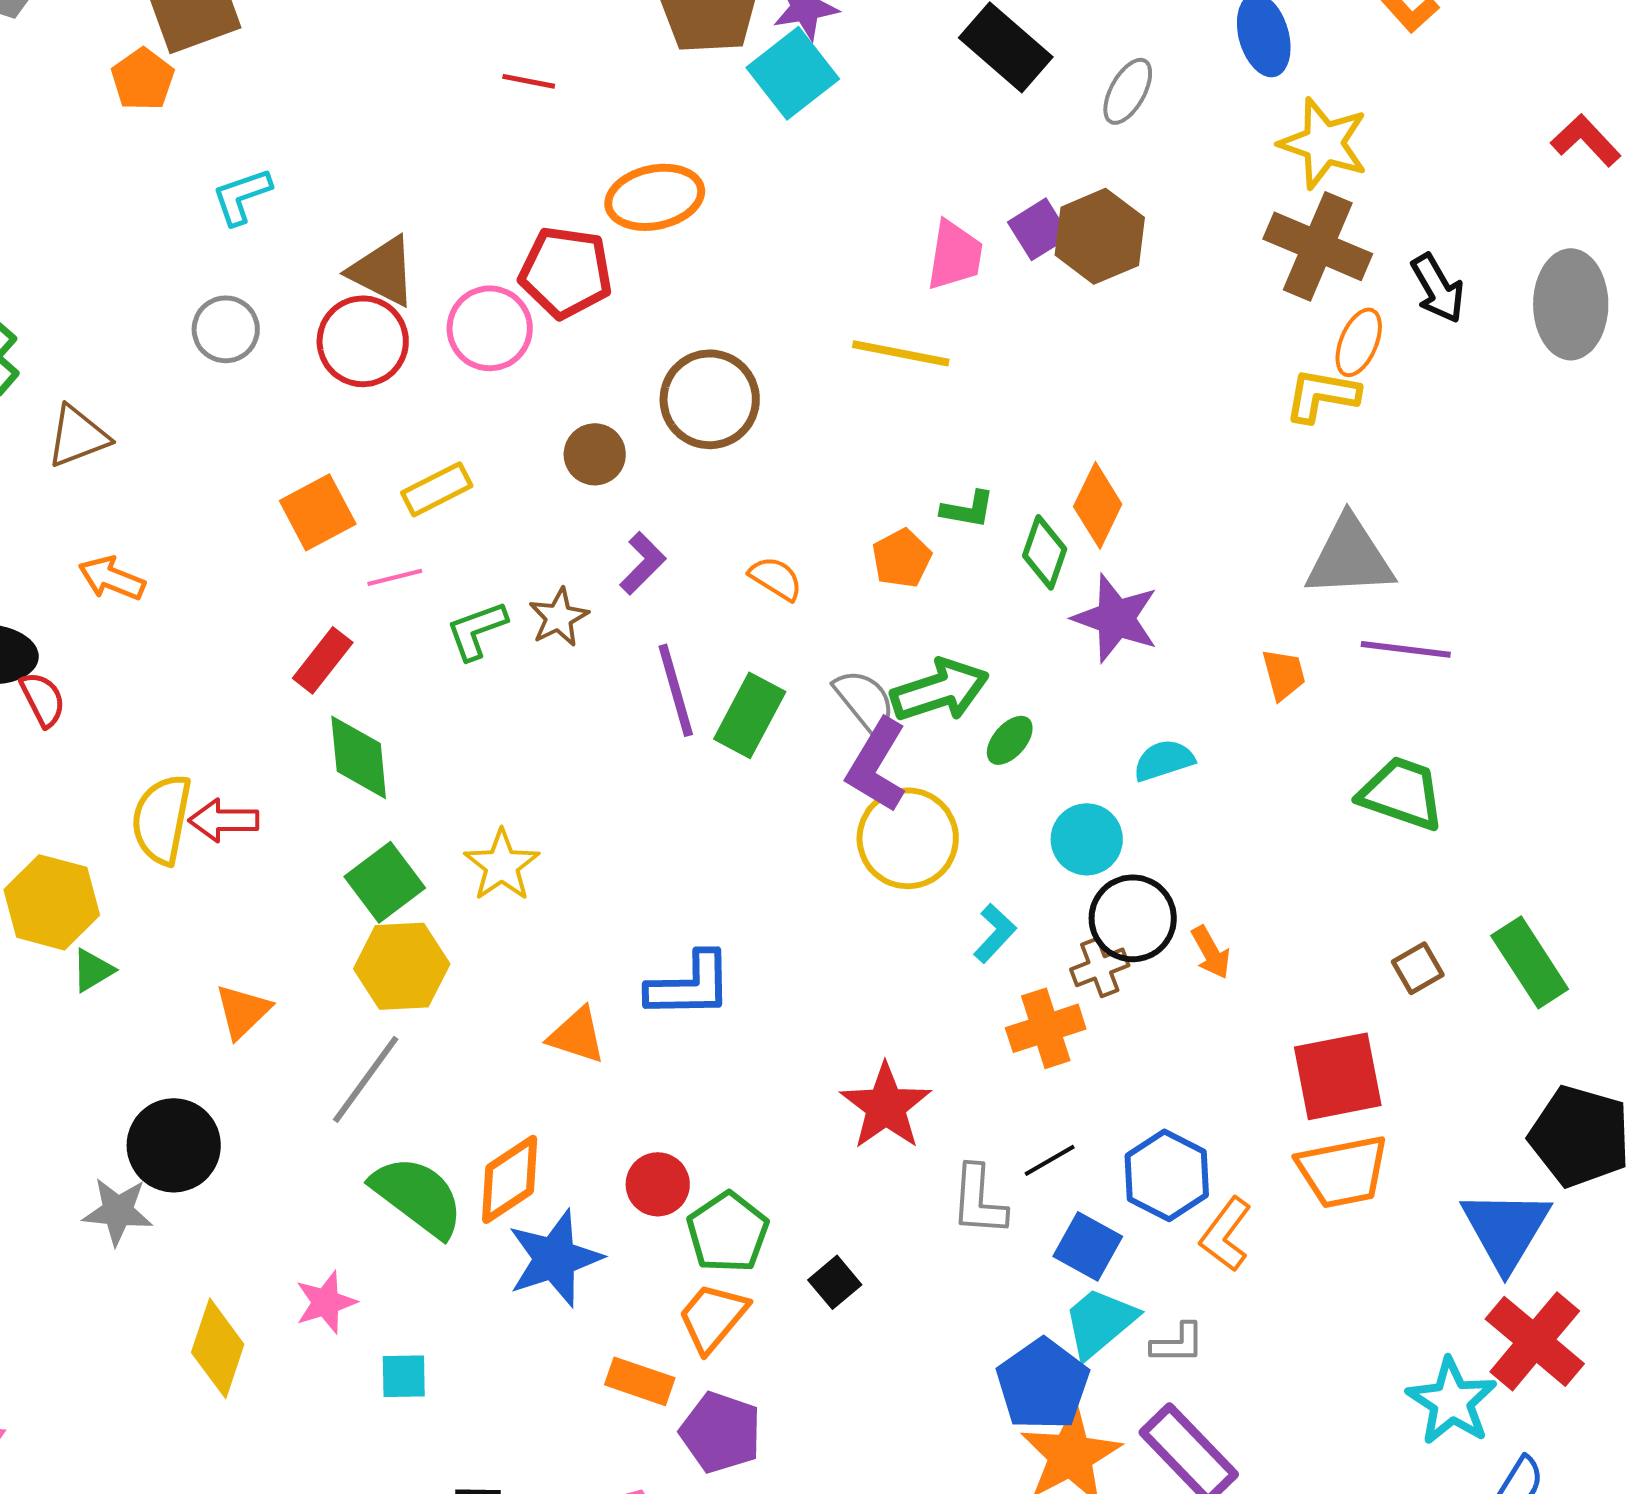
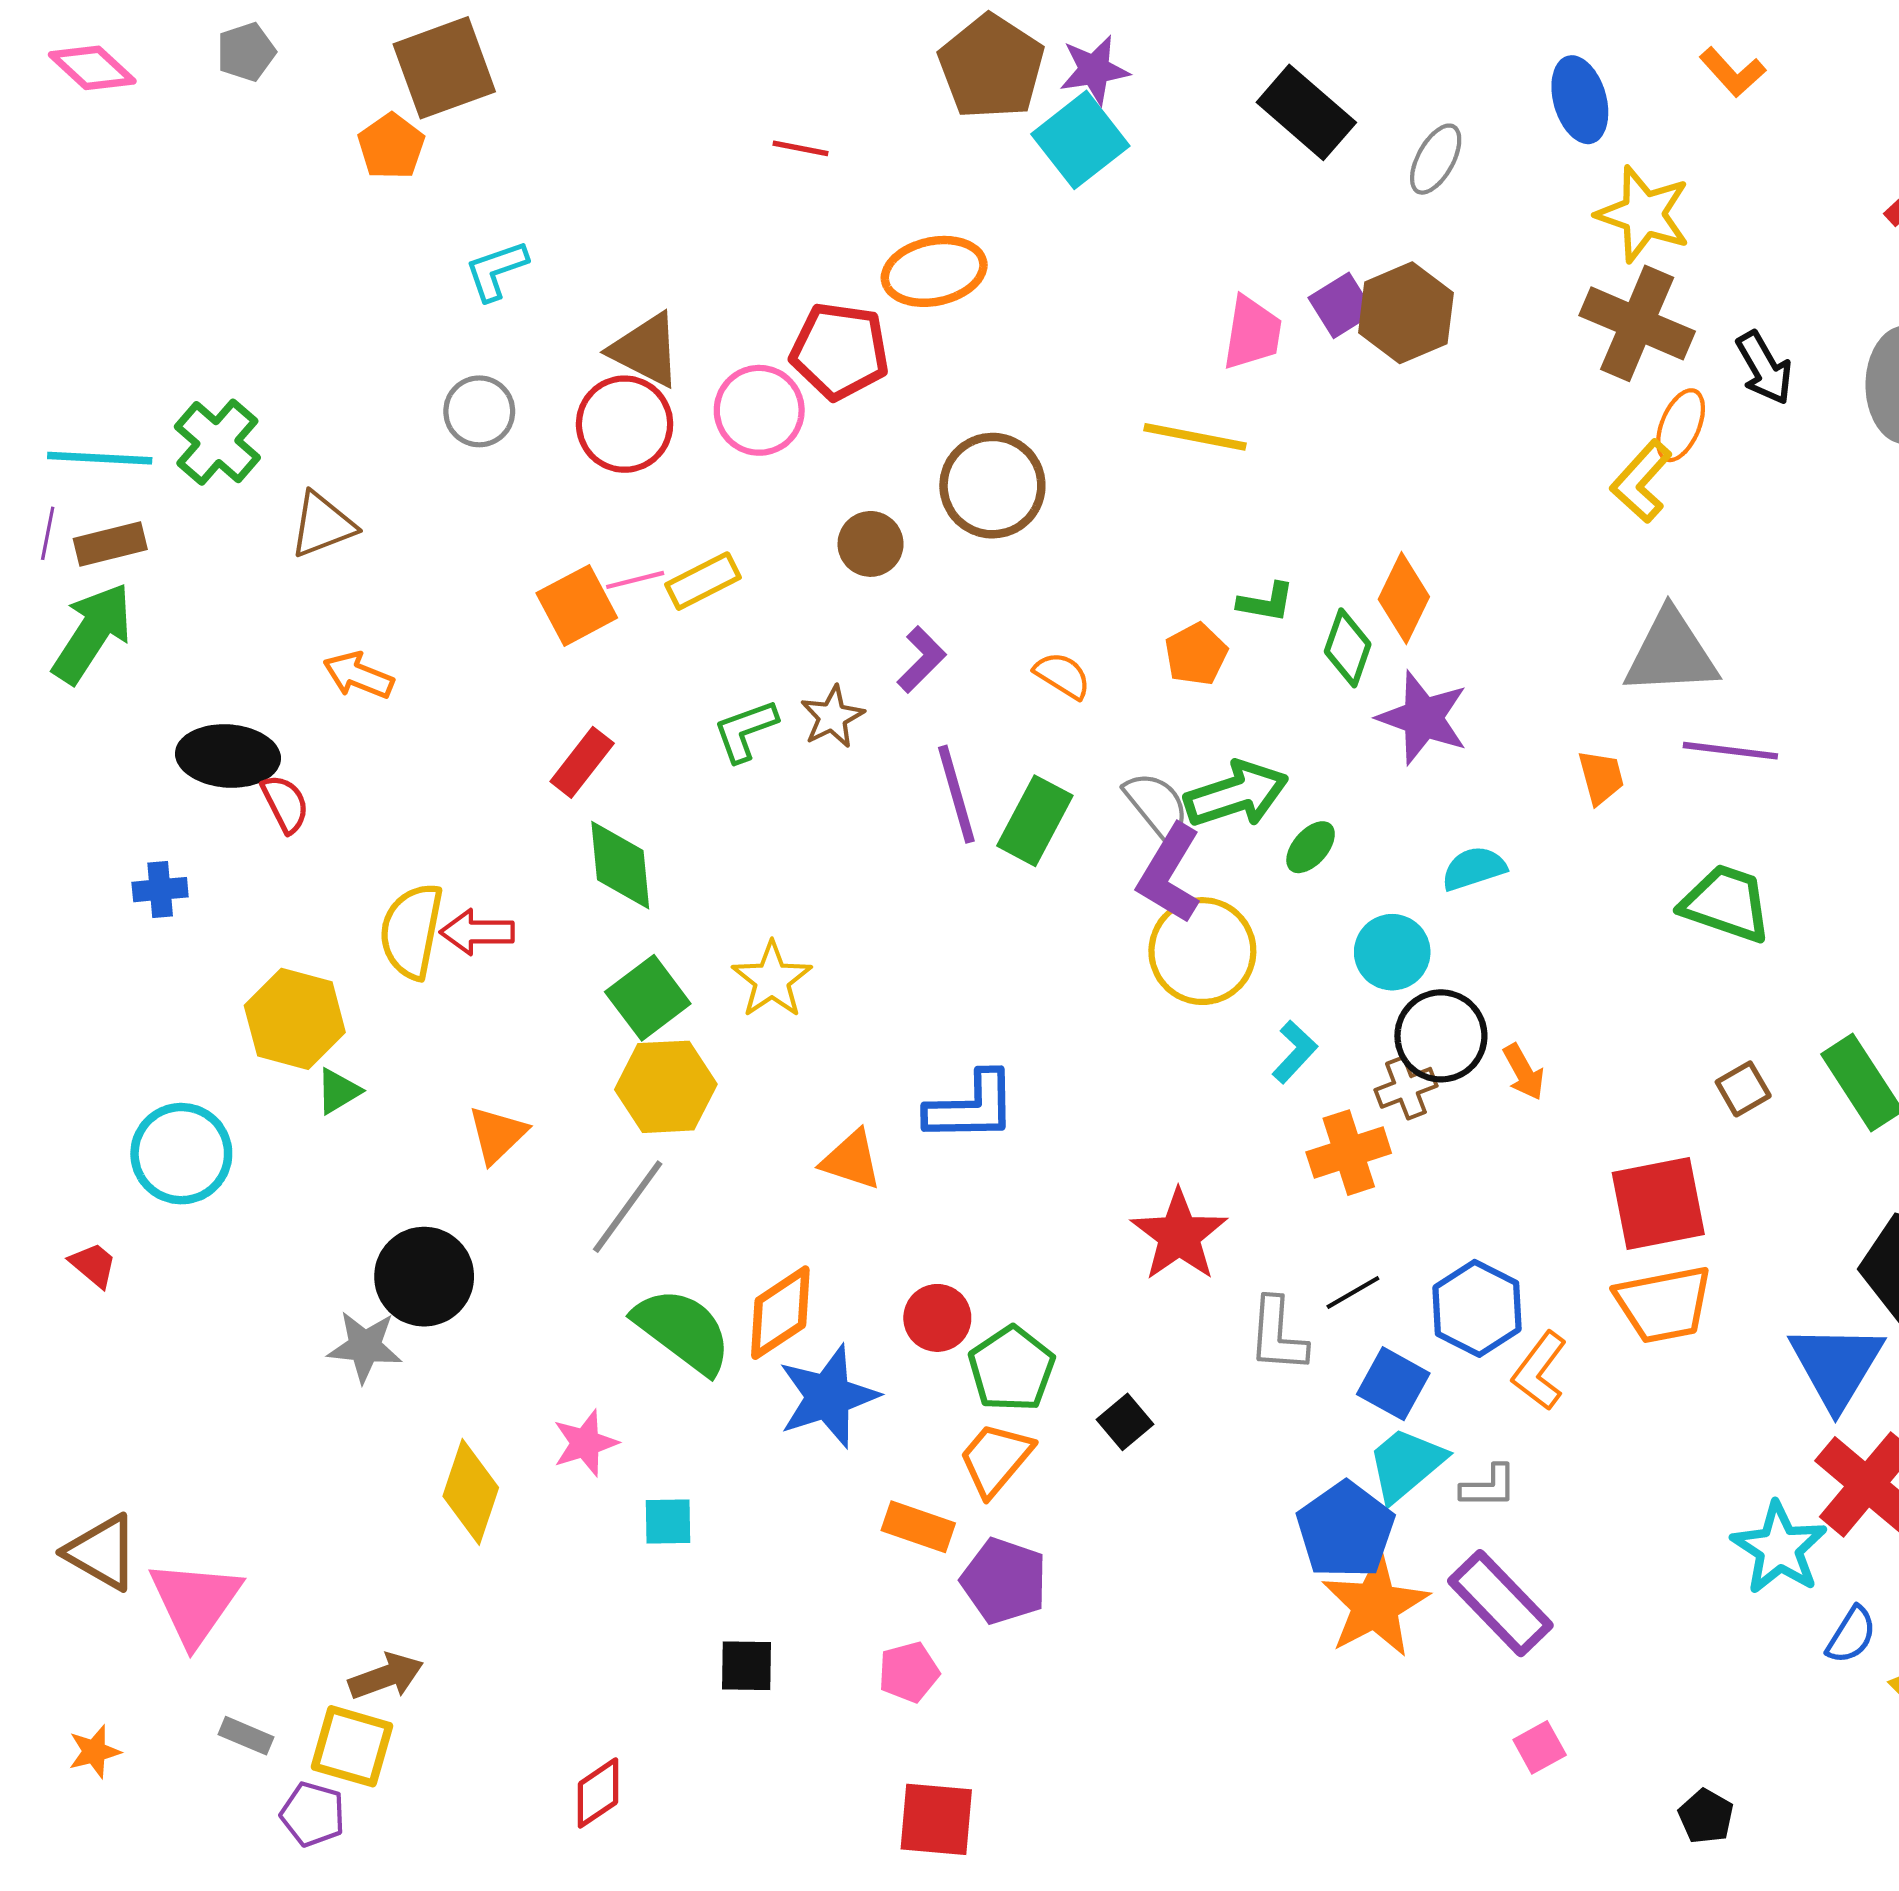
yellow L-shape: (1322, 395) -> (1641, 481), turned -58
pink line: (395, 577) -> (635, 580), moved

